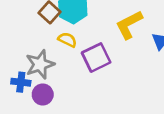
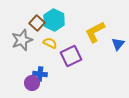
gray star: (40, 64) -> (22, 40), moved
blue cross: (21, 82) -> (40, 74), moved

